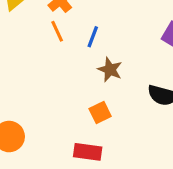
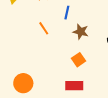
orange line: (57, 31) -> (44, 28), moved

